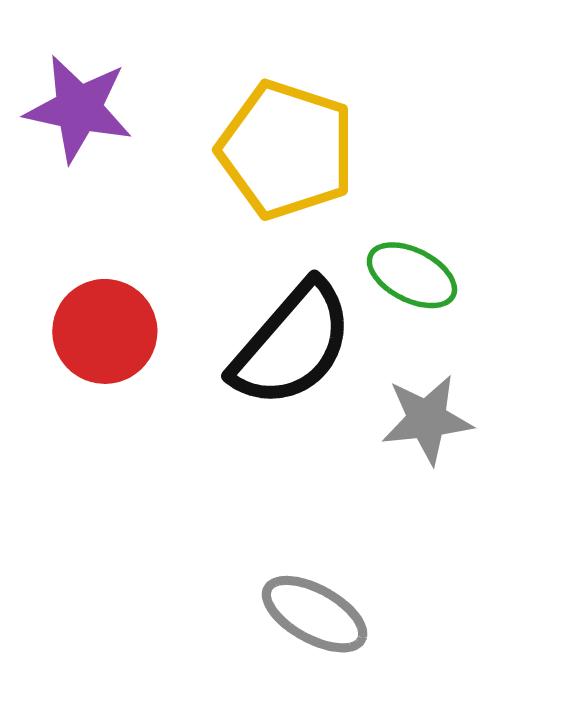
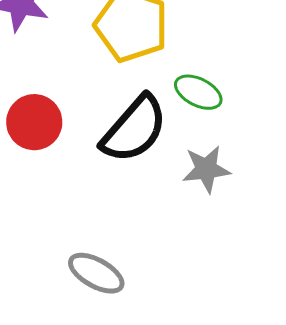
gray ellipse: (315, 614) -> (96, 273), moved

